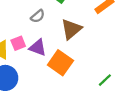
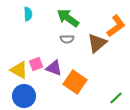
gray semicircle: (38, 16) -> (67, 39), moved, turned 40
brown triangle: (71, 29) -> (97, 43), moved

